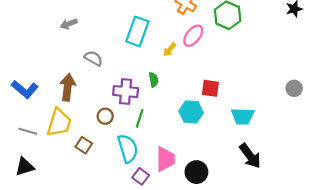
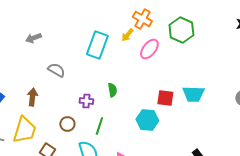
yellow arrow: (170, 50) -> (127, 35), moved
brown arrow: (68, 87) -> (32, 97), size x0.7
purple cross: (126, 92) -> (86, 101), size x0.6
cyan trapezoid: (243, 116) -> (193, 94), moved

